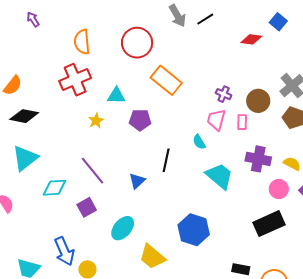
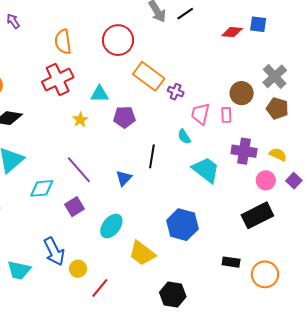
blue square: (278, 22) -> (258, 24), moved, turned -30
purple cross: (224, 94) -> (176, 92), moved

